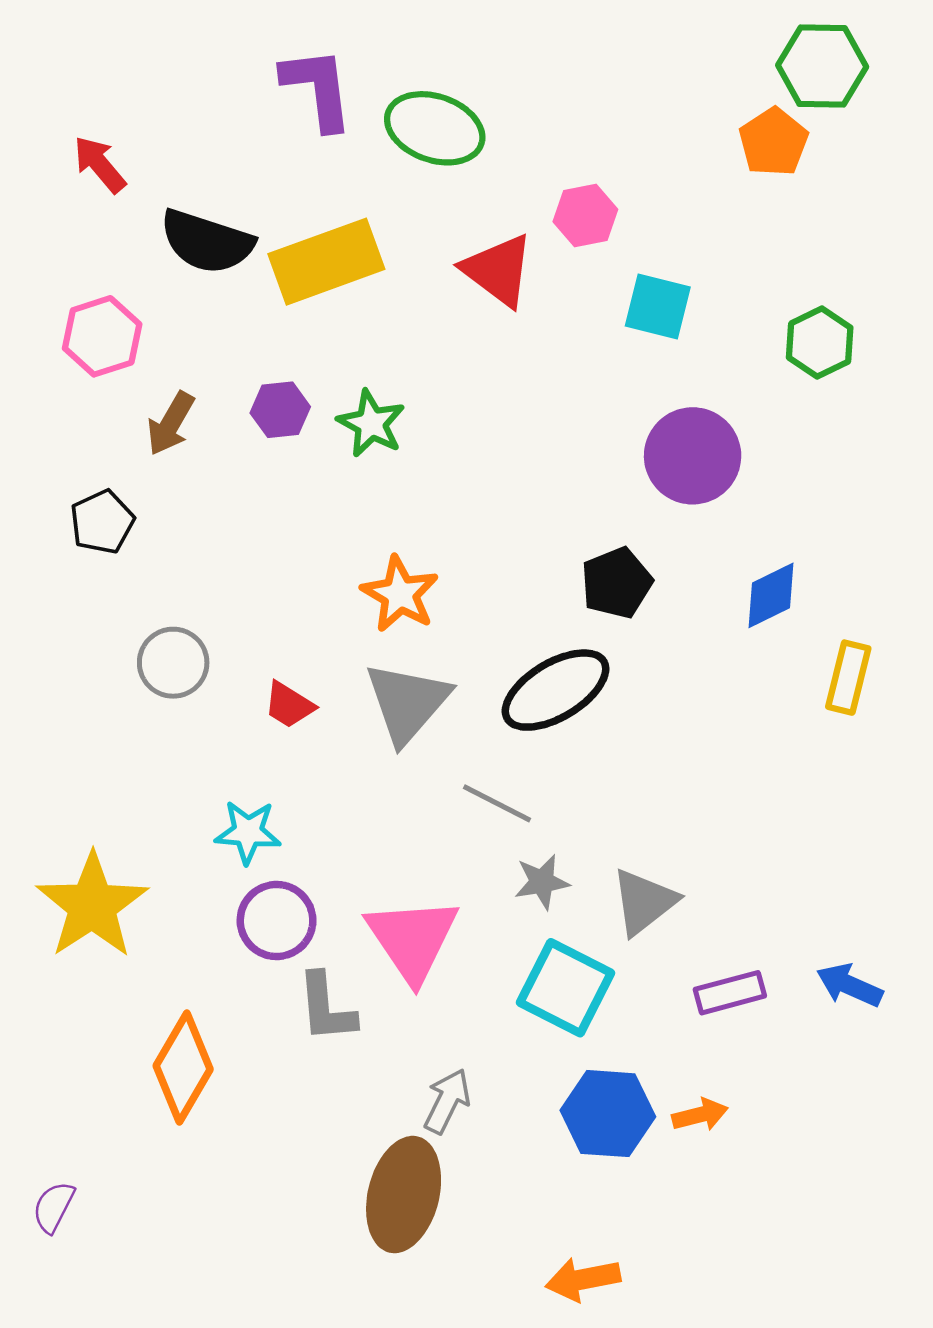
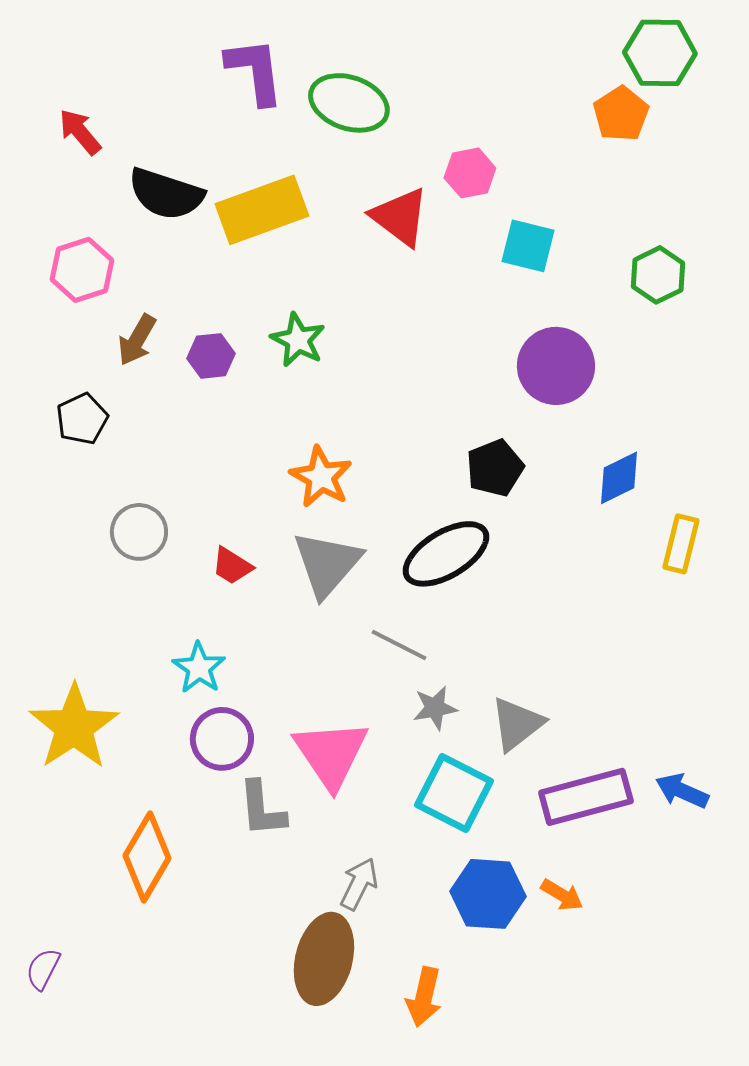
purple hexagon: (280, 410) -> (211, 356), moved
cyan star: (248, 832) -> (199, 668), turned 30
purple rectangle: (730, 993) -> (586, 797), size x1.6
orange arrow: (700, 1115) -> (562, 895), turned 45
orange arrow: (583, 1279) -> (424, 997), moved, turned -66

